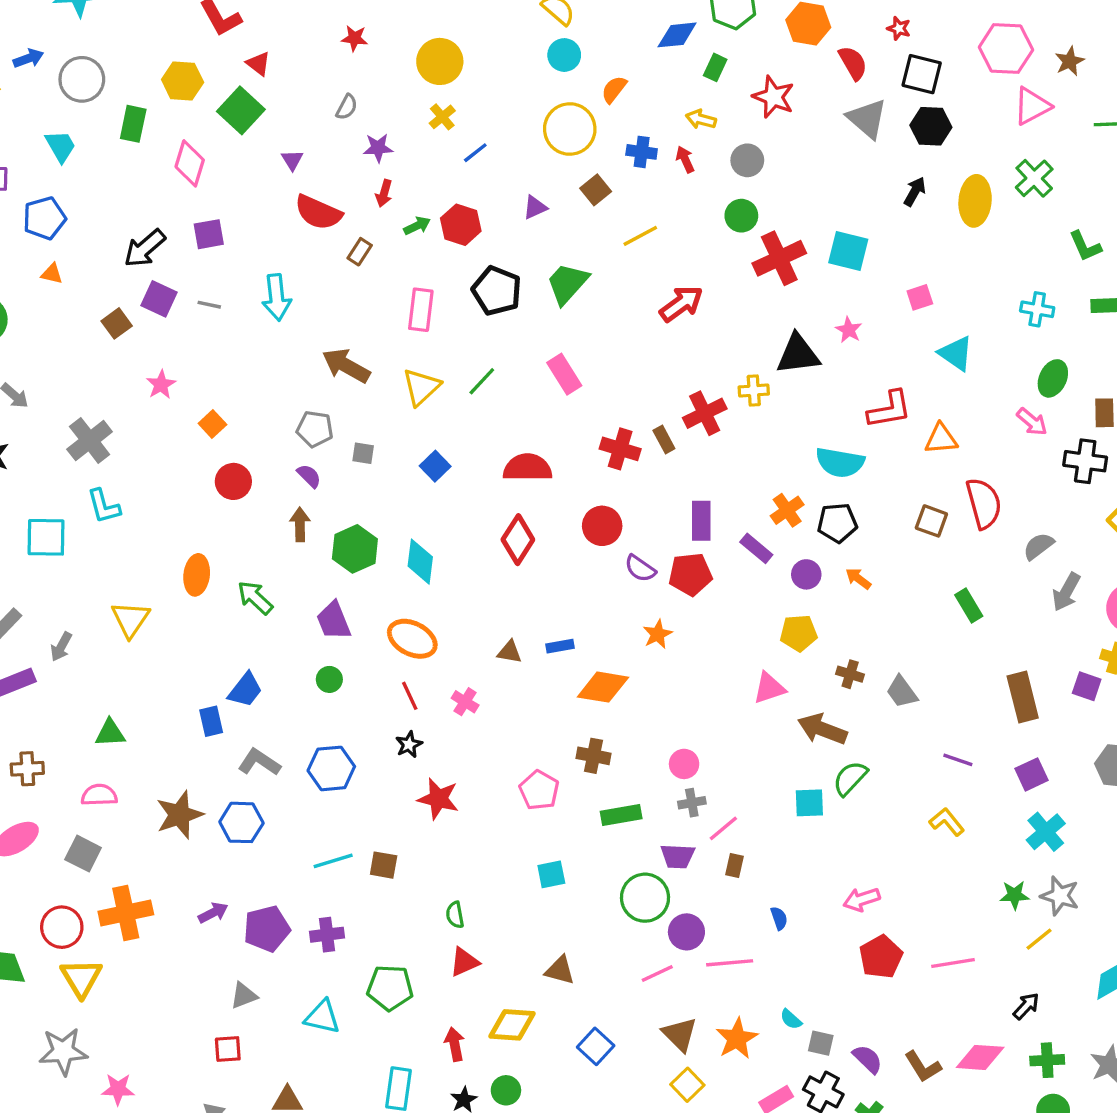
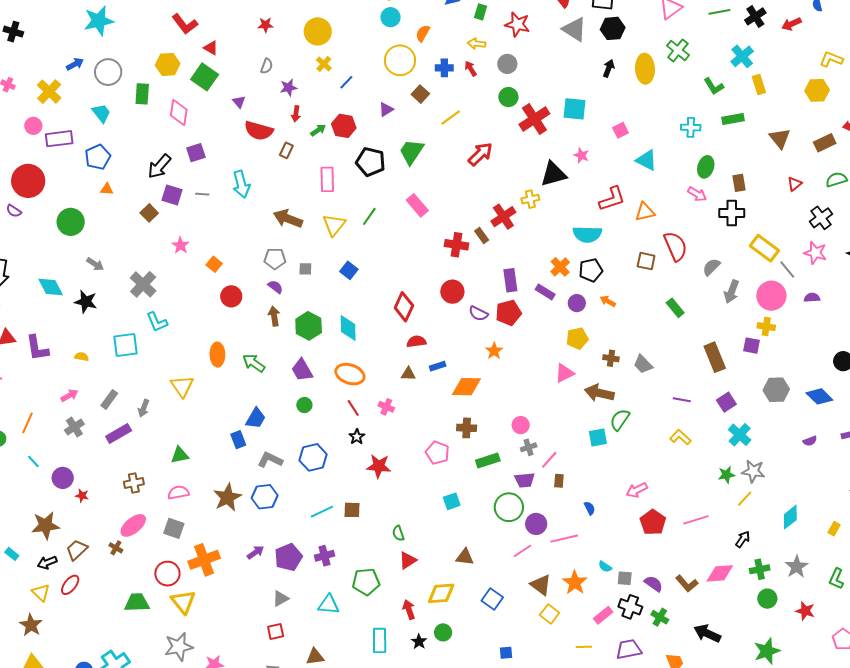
red semicircle: (527, 468) -> (416, 342), moved, size x0.7

